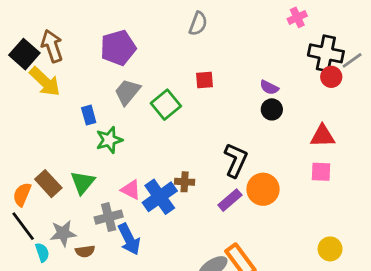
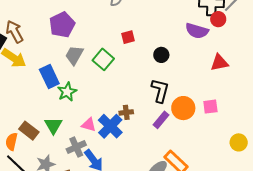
purple semicircle: (269, 87) -> (197, 31), moved, size x1.6
black circle: (272, 109) -> (161, 55), moved
blue rectangle: (89, 115) -> (49, 76), size x1.6
pink square: (321, 172) -> (210, 107), moved

